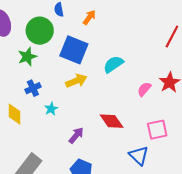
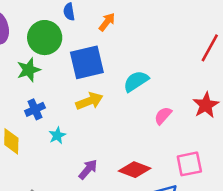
blue square: (74, 50) -> (87, 62), turned -36
pink semicircle: (144, 89) -> (163, 116), moved
red diamond: (112, 121) -> (135, 170), moved, turned -35

